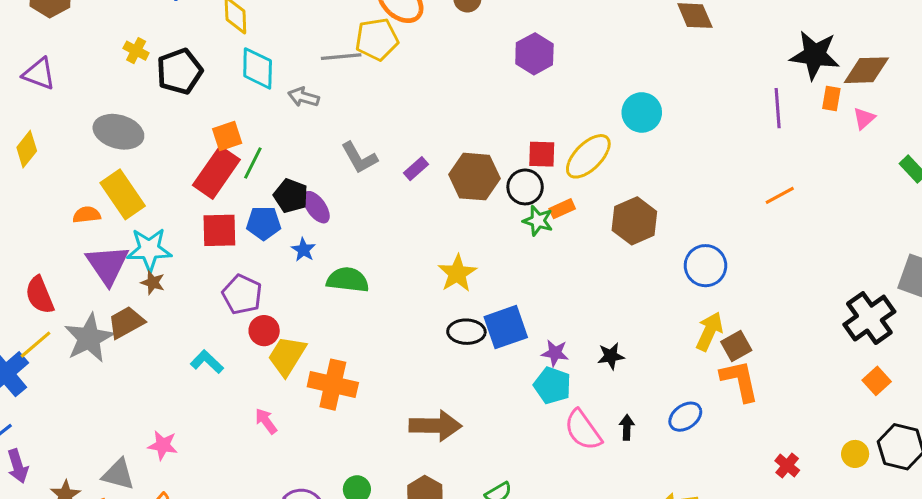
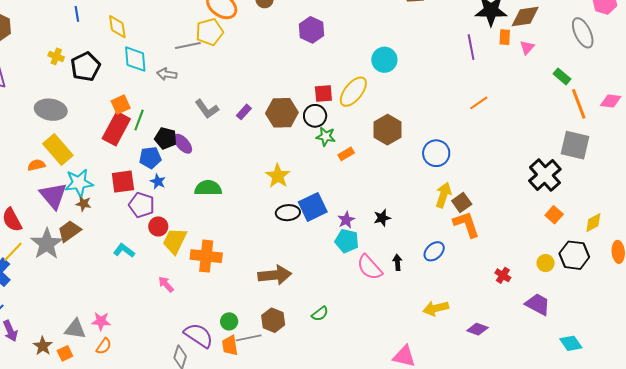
orange rectangle: (562, 209) -> (346, 154), moved
red square: (219, 230) -> (123, 182), moved
blue star: (303, 250) -> (158, 181), moved
purple star: (555, 353) -> (346, 220), turned -30
pink star: (163, 445) -> (101, 321), moved

